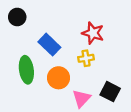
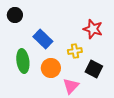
red star: (93, 33) -> (93, 29), moved
black square: (110, 92) -> (94, 69), moved

